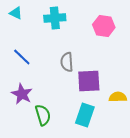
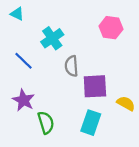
cyan cross: (55, 18) -> (52, 38), moved, turned -30
yellow semicircle: (118, 97) -> (126, 103), turned 30

